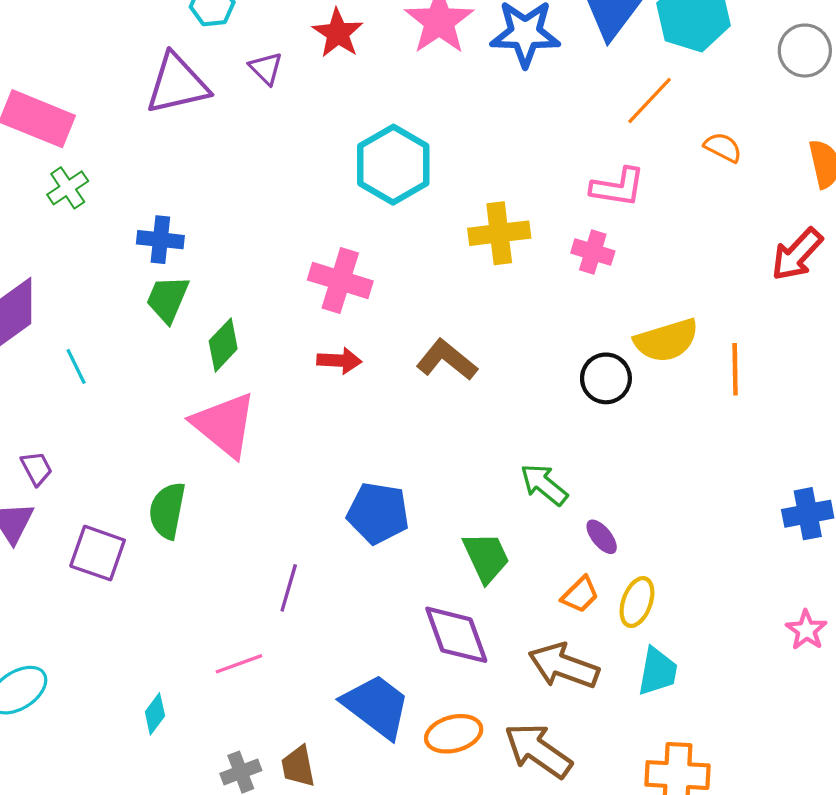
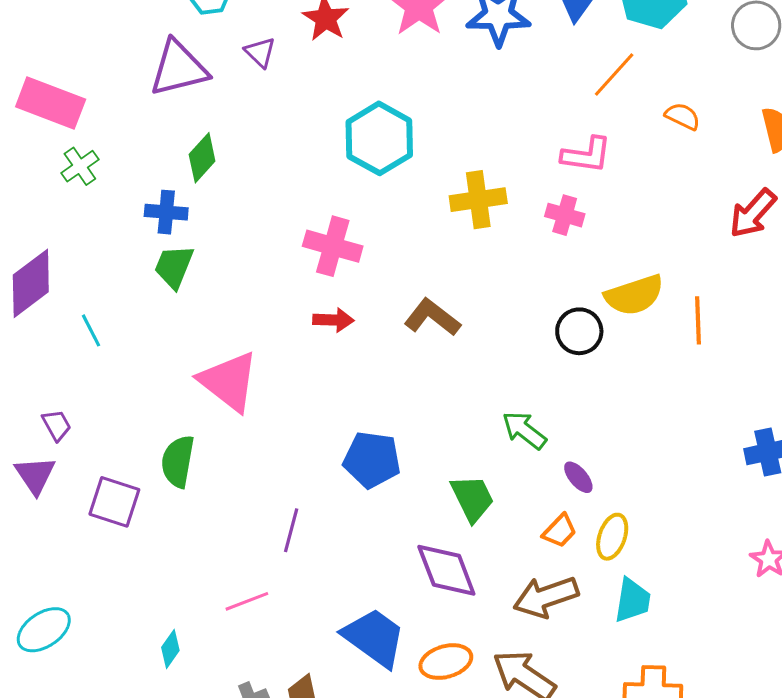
green diamond: (223, 345) -> (202, 158), moved
brown arrow: (564, 666) -> (546, 597), turned -38

